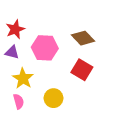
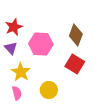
brown diamond: (83, 38) -> (76, 35), turned 65
purple triangle: (12, 52) -> (11, 48), turned 32

